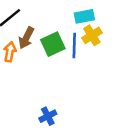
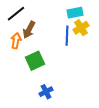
green square: (53, 44) -> (35, 61), moved

